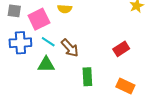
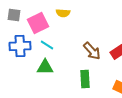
brown arrow: (70, 48) -> (92, 51), moved

